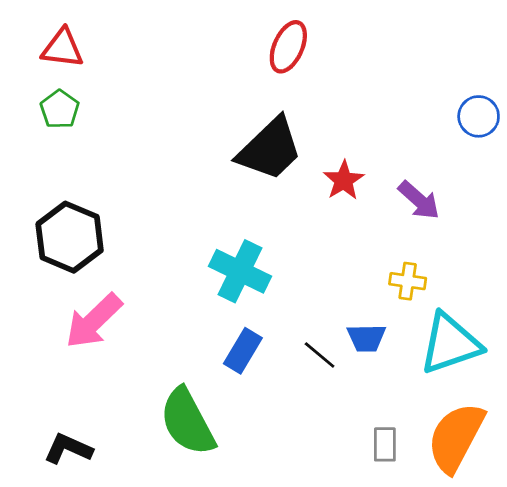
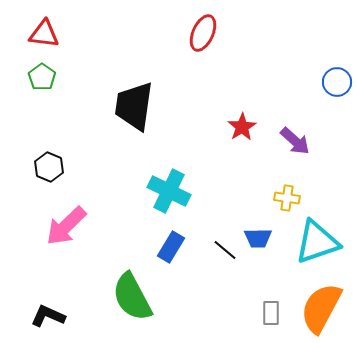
black trapezoid: (270, 149) -> (134, 106), moved, turned 142
black hexagon: (70, 237) -> (49, 167), size x0.6

